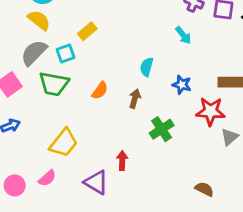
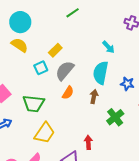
cyan arrow: (183, 35) -> (108, 47), moved
gray semicircle: (34, 53) -> (65, 71), moved
cyan semicircle: (147, 67) -> (101, 73), size x1.6
green trapezoid: (54, 84) -> (34, 104), moved

